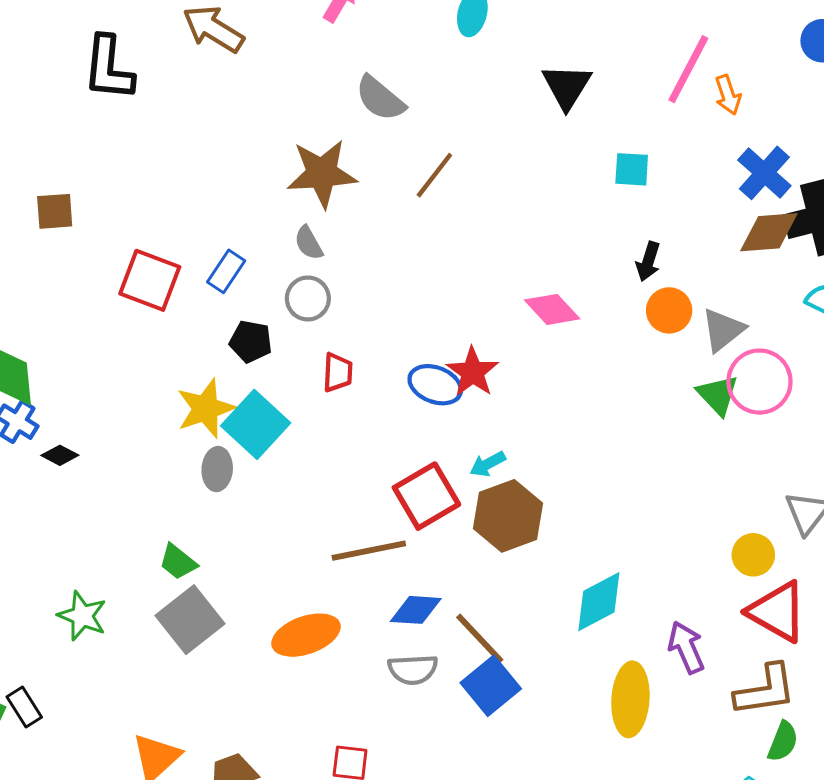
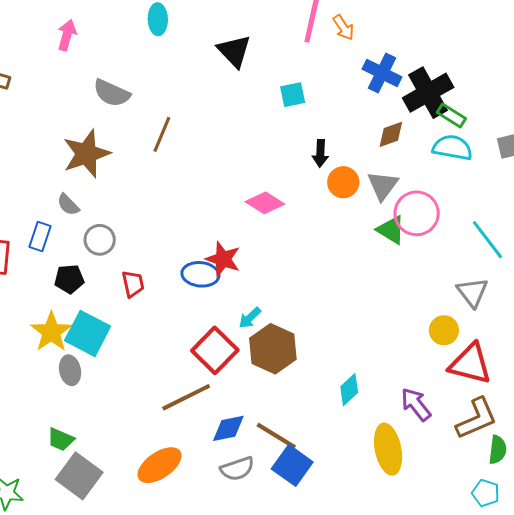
brown diamond: (769, 232) -> (391, 134), moved, size x0.7
gray semicircle: (309, 243) -> (68, 205), moved
cyan diamond: (599, 602) -> (349, 390), size x0.7

